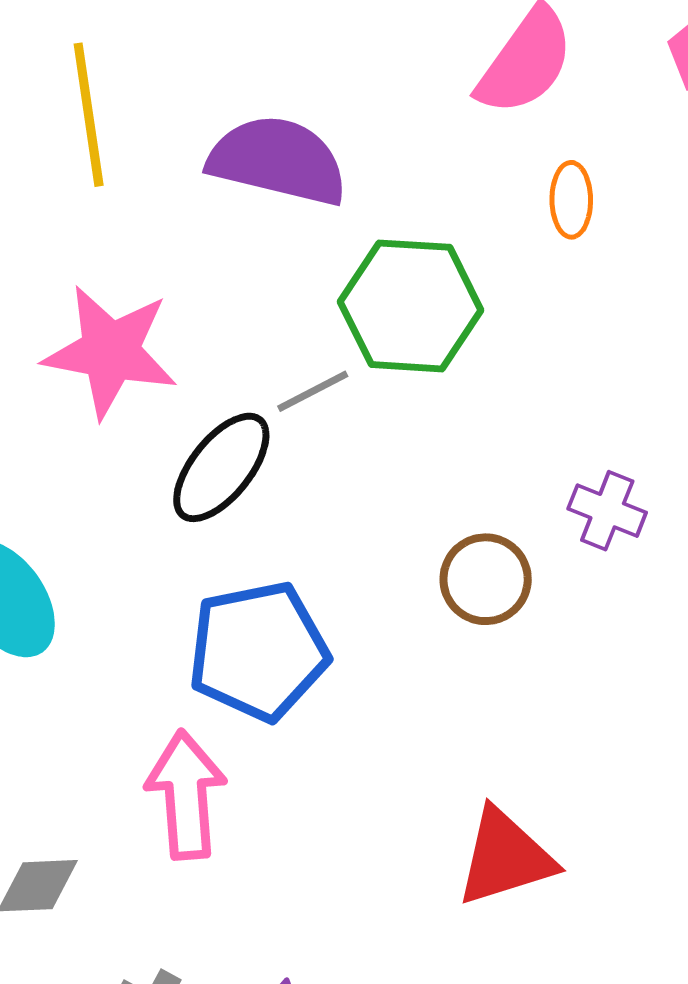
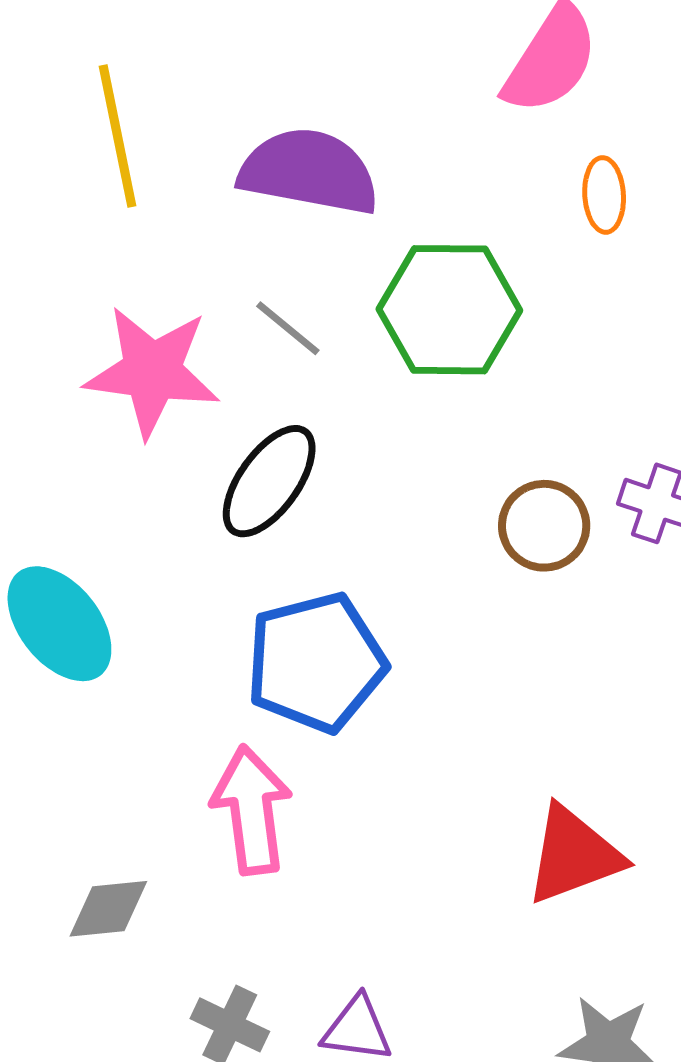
gray line: (313, 391) -> (288, 328), moved, turned 70
brown circle: (486, 579) -> (544, 526), moved

